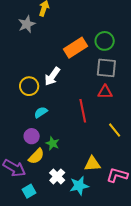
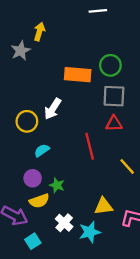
orange rectangle: (76, 48) -> (78, 75), turned 40
yellow semicircle: (36, 156) -> (39, 201), turned 30

